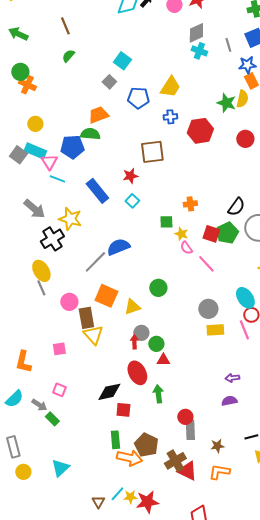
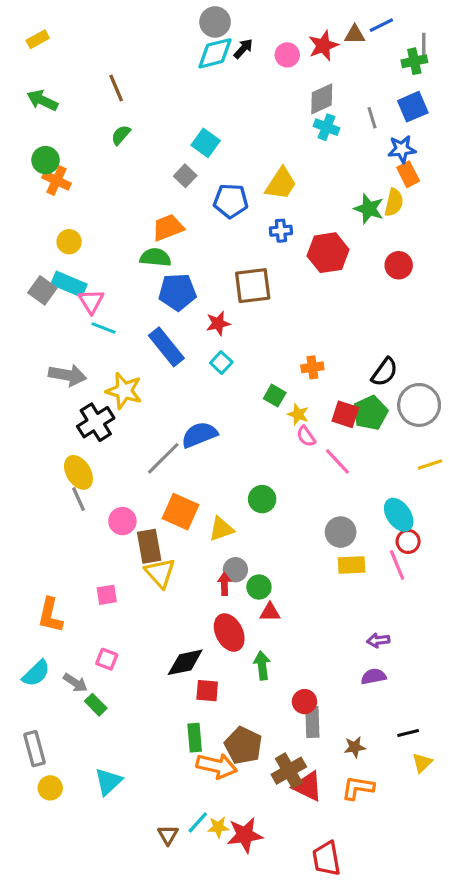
blue pentagon: (72, 147) -> (177, 292), moved
gray arrow: (34, 209) -> (67, 375), turned -30
green square: (166, 222) -> (275, 396), turned 32

